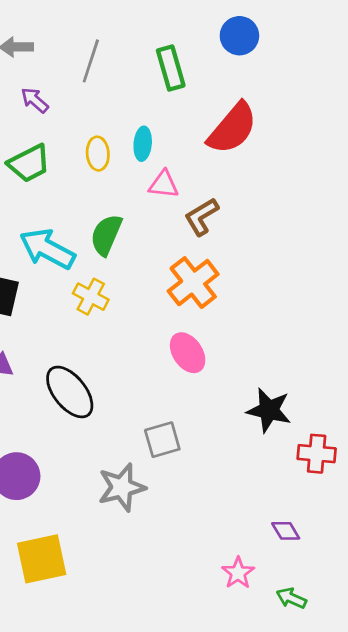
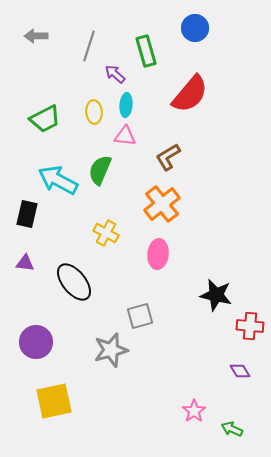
purple arrow: (35, 100) -> (115, 74), moved
pink triangle: (164, 184) -> (125, 136), moved
yellow cross: (91, 297) -> (106, 233), moved
pink ellipse: (188, 353) -> (158, 254), turned 40
purple diamond: (286, 531) -> (240, 371), moved

